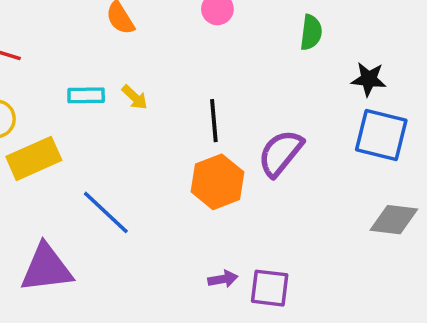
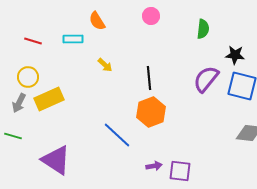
cyan rectangle: (86, 95) -> (73, 39), moved
purple semicircle: (280, 153) -> (206, 79), moved
blue line: (106, 212) -> (117, 135), moved
purple triangle: (46, 268) -> (56, 160), turned 40

